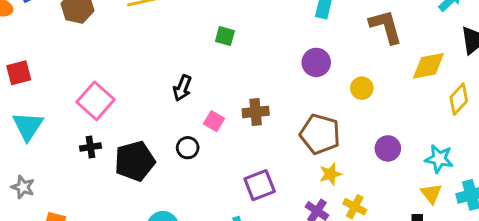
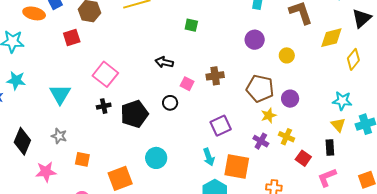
red square: (19, 73) -> (72, 37), moved
black arrow: (182, 88) -> (164, 62), turned 84
purple circle: (388, 148) -> (290, 99), moved

